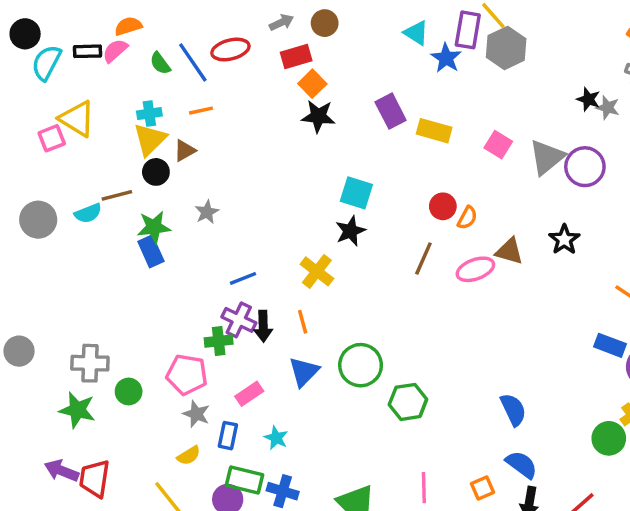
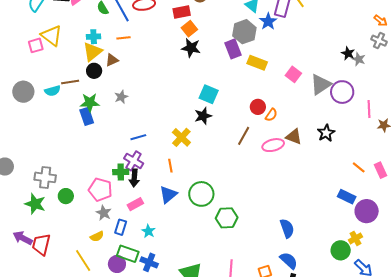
gray hexagon: (506, 48) -> (244, 32), moved
black arrow: (263, 326) -> (134, 178), moved

